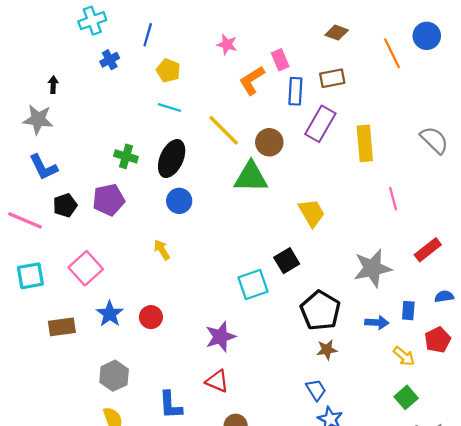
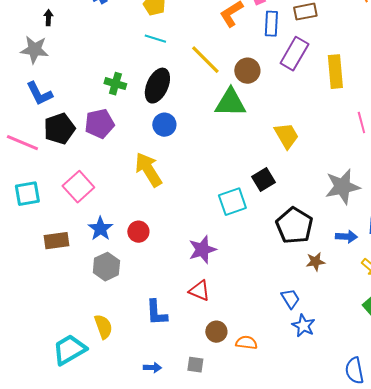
black pentagon: (65, 205) -> (59, 129), size x1.4
yellow arrow: (162, 250) -> (148, 170), size x1.8
brown star: (327, 350) -> (315, 262), moved
gray hexagon: (114, 376) -> (106, 267), moved

